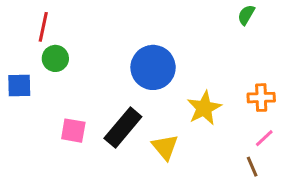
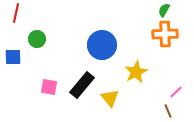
red line: (43, 27) -> (16, 13), moved
orange cross: (261, 98) -> (165, 34), moved, size x1.4

